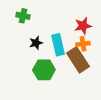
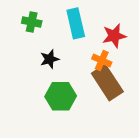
orange cross: (83, 44) -> (102, 61), moved, turned 32
cyan rectangle: (58, 45) -> (76, 23), moved

